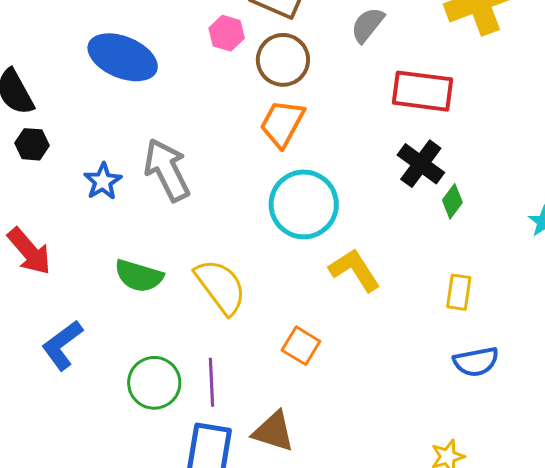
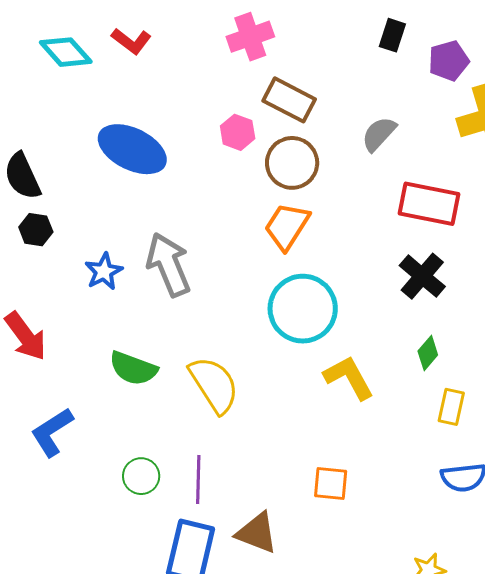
green diamond: (452, 201) -> (428, 353), moved
orange square: (301, 346) -> (331, 483), moved, turned -30
green circle: (154, 383) -> (141, 476), size x0.7

